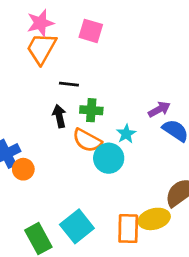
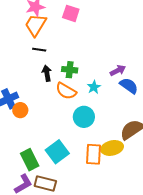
black line: (69, 84) -> (39, 50), moved
cyan circle: (109, 158) -> (84, 117), moved

